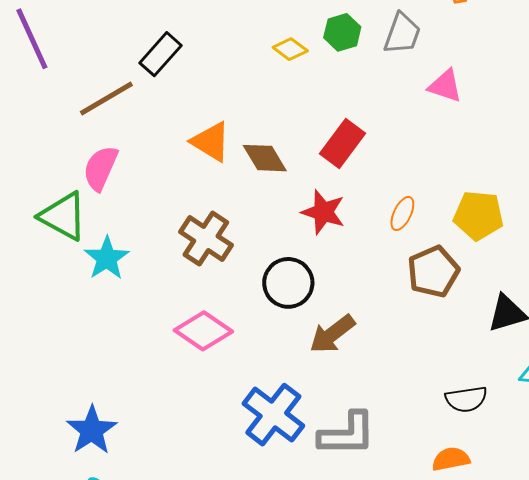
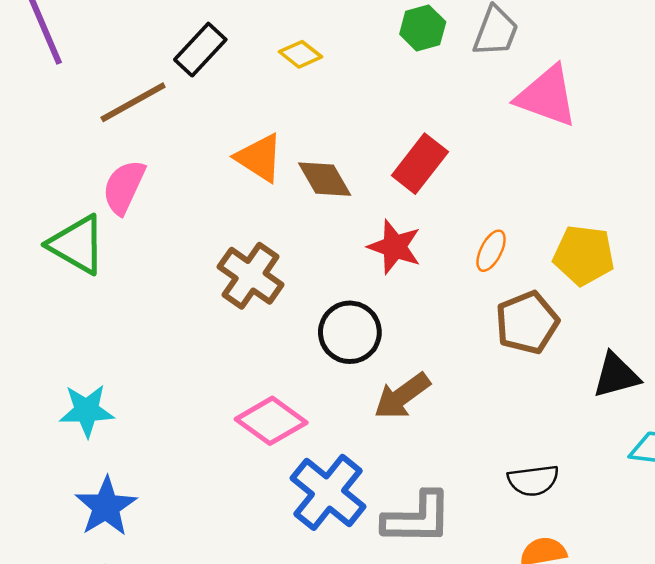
yellow diamond: (290, 49) -> (301, 54), moved
pink triangle: (445, 86) -> (547, 96), size x1.5
cyan star: (107, 258) -> (87, 411), moved, turned 30
pink diamond: (203, 331) -> (271, 421), moved
black semicircle: (466, 399) -> (533, 480), moved

